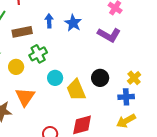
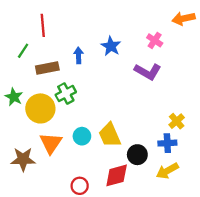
blue star: (73, 23) -> (111, 46), moved
yellow circle: (16, 67) -> (40, 108), size x1.6
cyan circle: (55, 78) -> (82, 136), moved
black circle: (100, 78) -> (137, 155), moved

